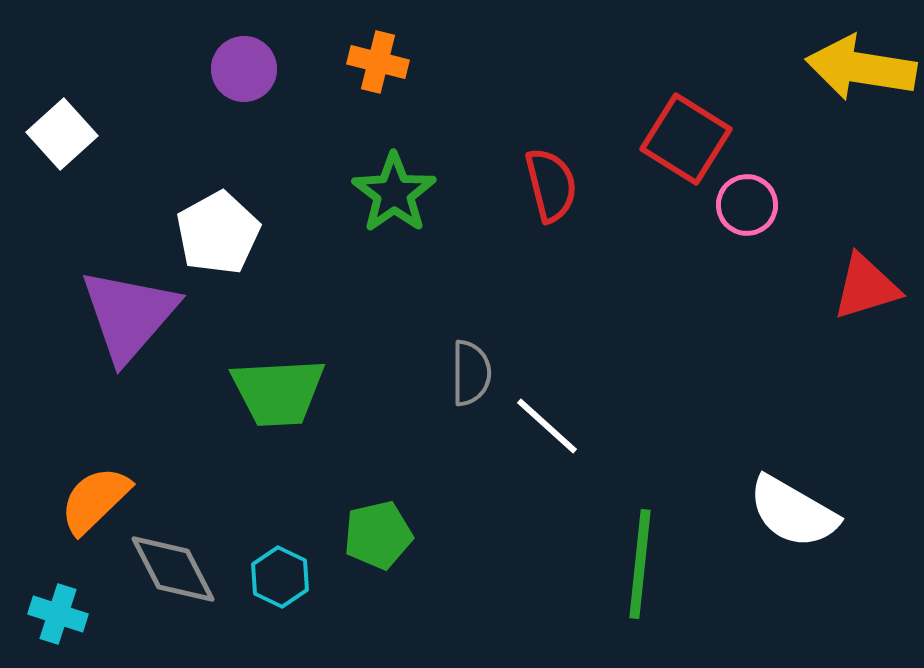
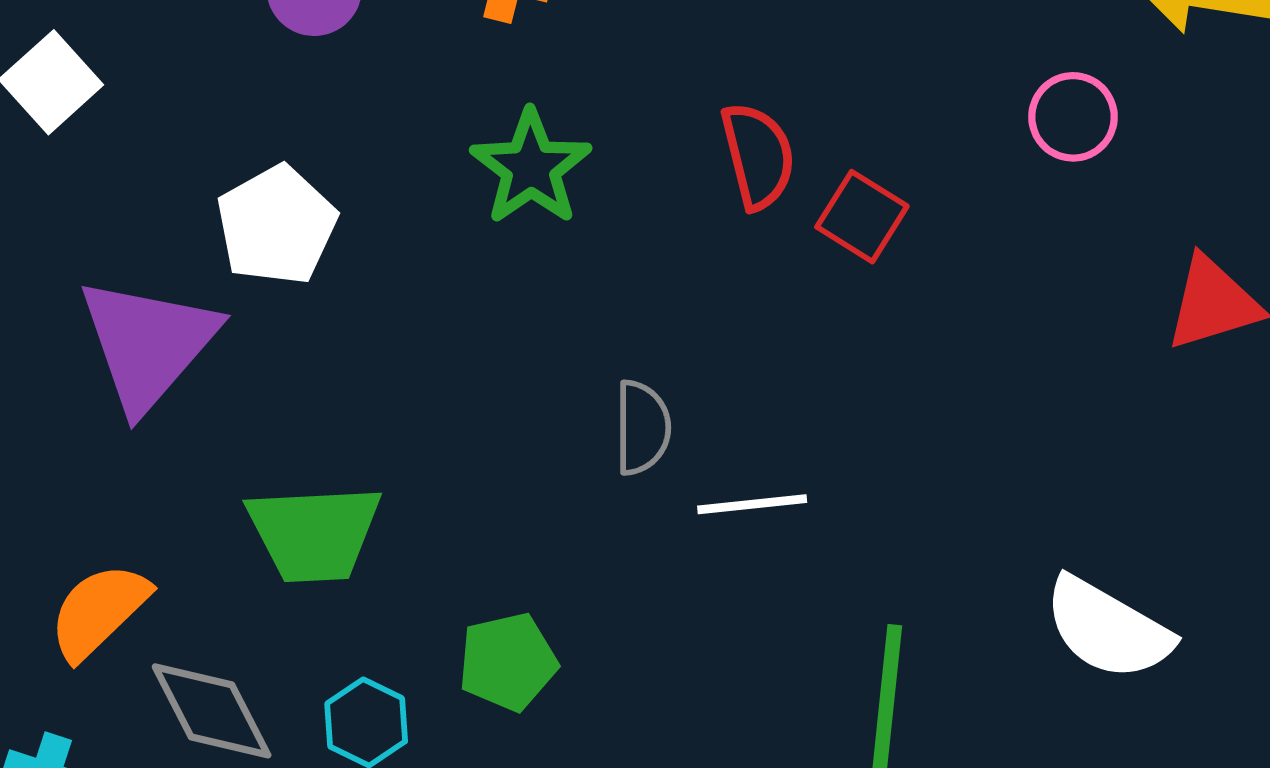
red square: (686, 139) -> (862, 217), moved, size x0.7
pink circle: (747, 205) -> (1073, 117), moved
green trapezoid: (278, 392) -> (314, 533), moved
white line: (547, 426) -> (752, 504), turned -48

